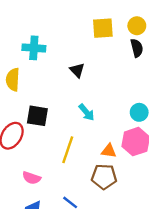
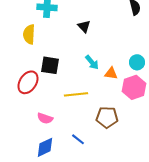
yellow line: (68, 150) -> (76, 94), turned 65
orange triangle: (109, 151) -> (111, 73), moved

